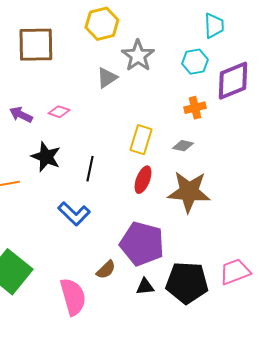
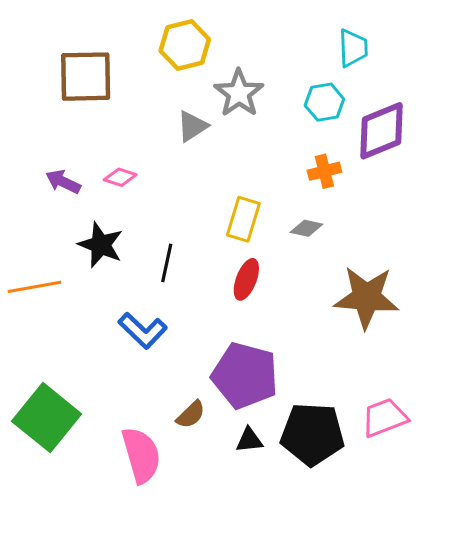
brown star: (189, 192) -> (367, 297), moved

